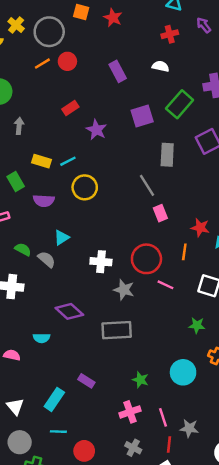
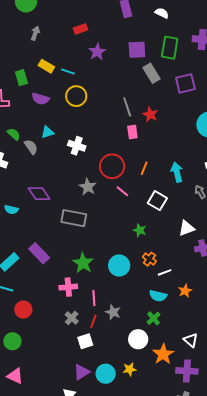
green rectangle: (180, 104) -> (170, 48), turned -45
gray rectangle: (167, 155) -> (152, 73), moved, turned -48
cyan line: (68, 161) -> (68, 72), turned 32
red star: (200, 228) -> (150, 114), moved
white cross: (101, 262) -> (77, 146), moved
green star: (140, 380) -> (83, 263), size x1.5
purple rectangle: (86, 381) -> (39, 253), size x1.5
gray cross: (133, 448) -> (72, 318), moved

